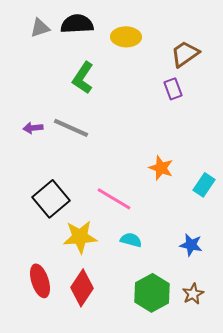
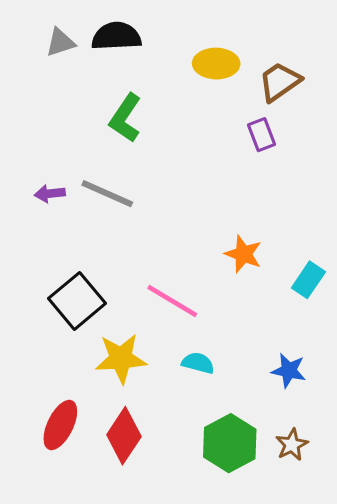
yellow ellipse: (126, 37) -> (216, 64), moved
red ellipse: (40, 281) -> (60, 425), turned 44

